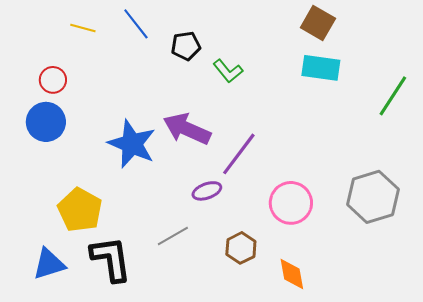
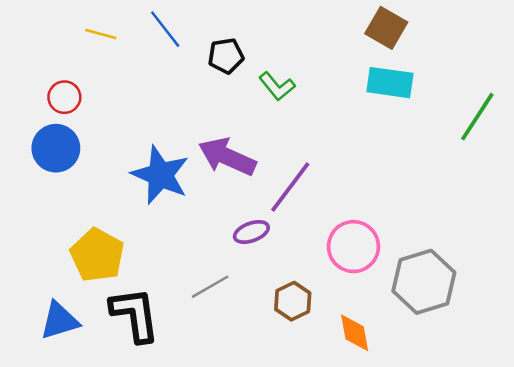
gray hexagon: (373, 197) -> (424, 282), moved

